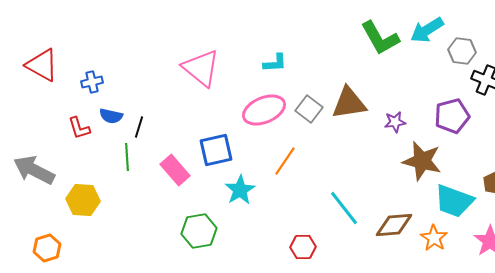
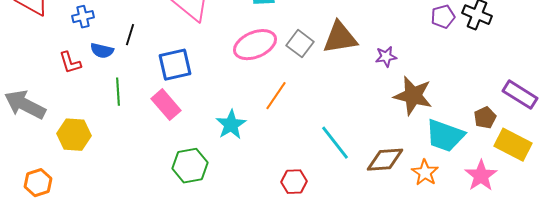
purple pentagon: (452, 116) -> (443, 17), moved, size x0.7
black line: (139, 127) -> (130, 35), moved
blue square: (216, 150) -> (175, 65), moved

